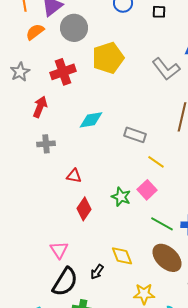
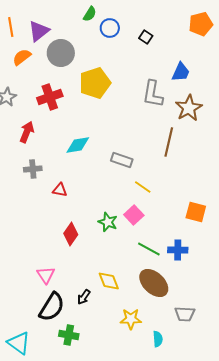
black square: (159, 12) -> (146, 37), turned 32
gray L-shape: (166, 69) -> (153, 94), turned 48
red triangle: (74, 176) -> (60, 190), moved

